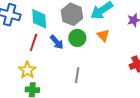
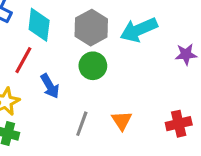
orange triangle: (103, 35) -> (122, 121), moved
blue arrow: (57, 42) -> (50, 86), moved

